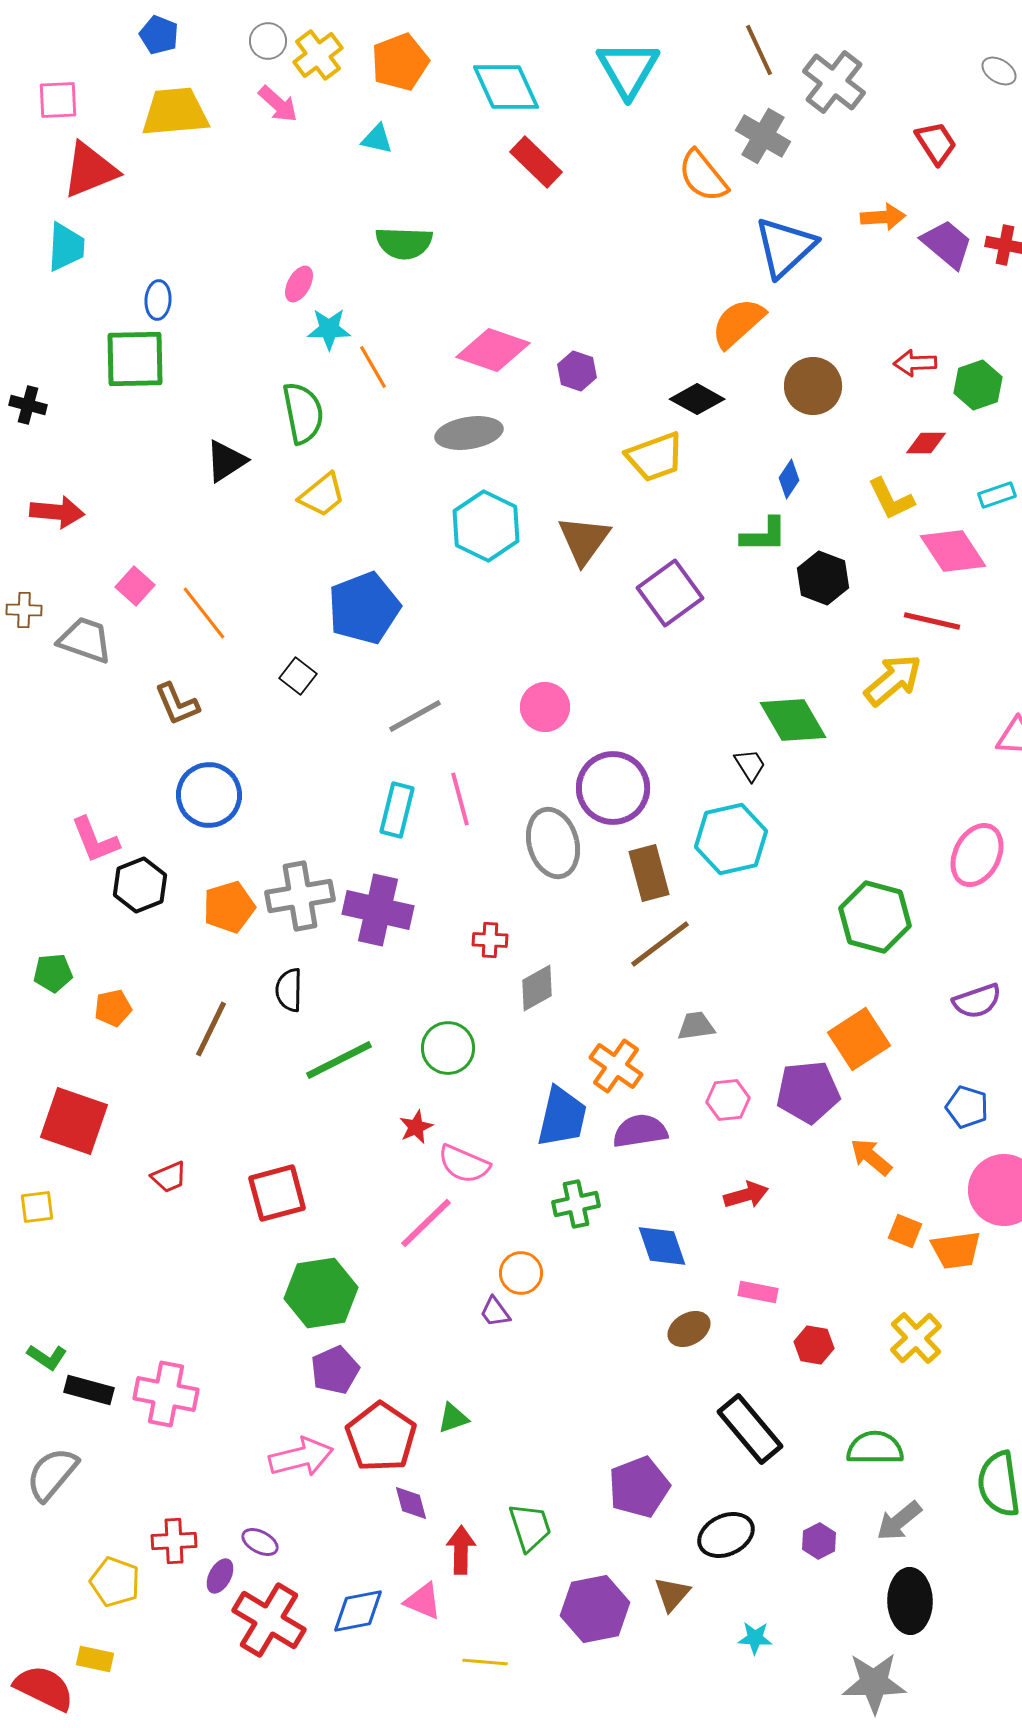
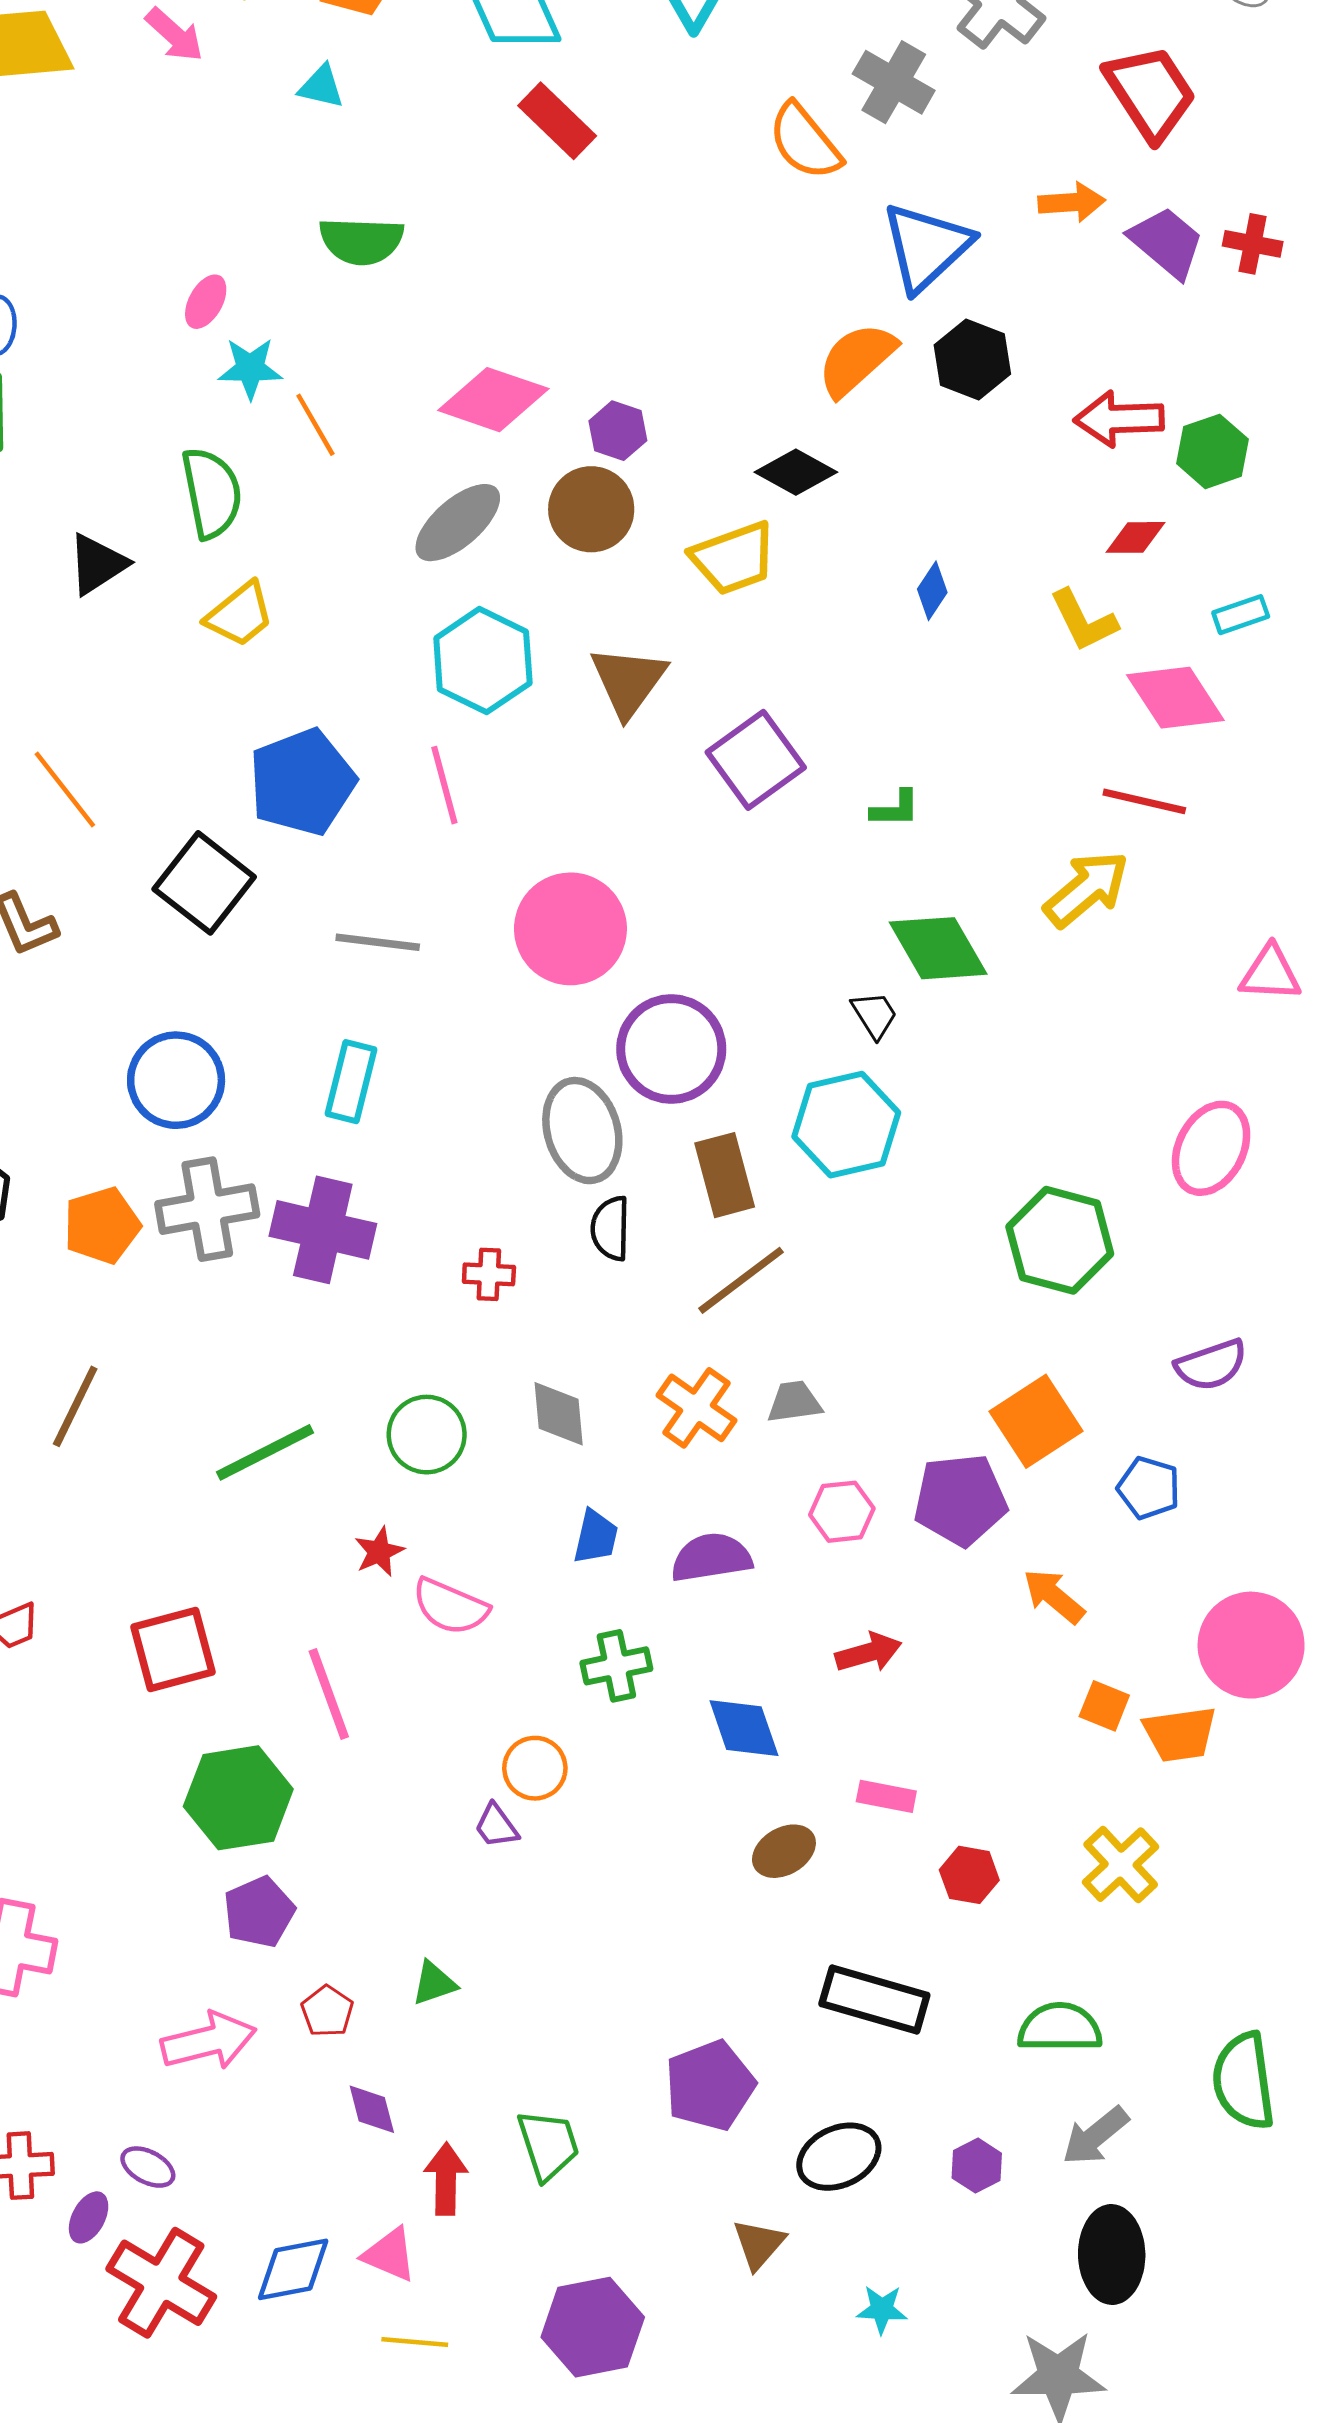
red trapezoid: (936, 143) -> (1150, 93), size x1.5
red arrow: (915, 363) -> (1119, 419), size x1.4
brown circle: (813, 386) -> (591, 509), moved
gray ellipse: (469, 433) -> (458, 523), turned -32
green L-shape: (764, 535) -> (895, 809), moved, size x0.7
black hexagon: (823, 578) -> (972, 359), moved
black square: (298, 676) -> (204, 883), size x1.8
pink circle: (545, 707) -> (570, 929), size x1.5
gray line: (415, 716) -> (378, 942), turned 36
blue circle: (209, 795) -> (176, 1080), moved
pink line: (460, 799) -> (444, 785), moved
gray diamond: (537, 988) -> (559, 1414), moved, turned -66
black semicircle: (289, 990) -> (610, 1228), moved
orange cross: (616, 1066) -> (696, 1408), moved
blue pentagon: (967, 1107) -> (1149, 1488), moved
blue trapezoid: (562, 1117) -> (596, 1537), size x0.6
pink line: (426, 1223) -> (329, 1694), moved, turned -66
black rectangle: (750, 1429) -> (874, 1999), turned -34
red pentagon: (381, 1437) -> (327, 2011), size x0.5
purple hexagon: (595, 1609) -> (593, 2327), moved
yellow line: (485, 1662) -> (415, 2342), moved

